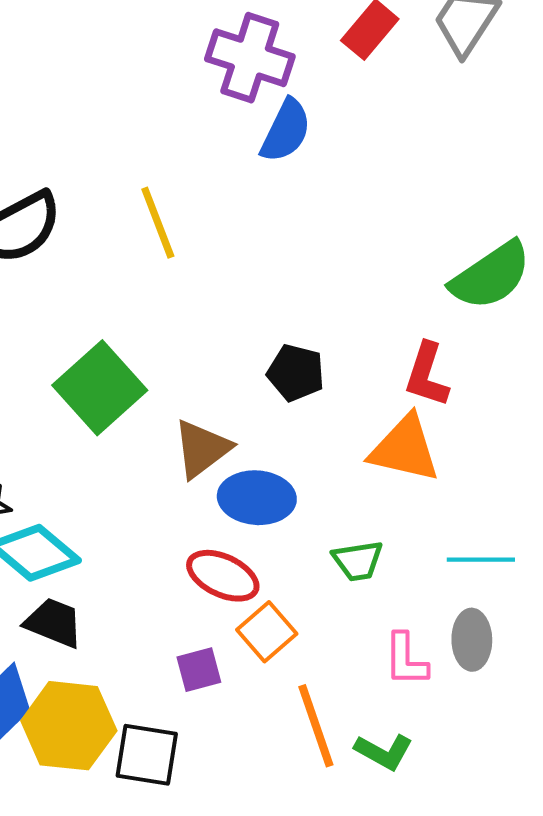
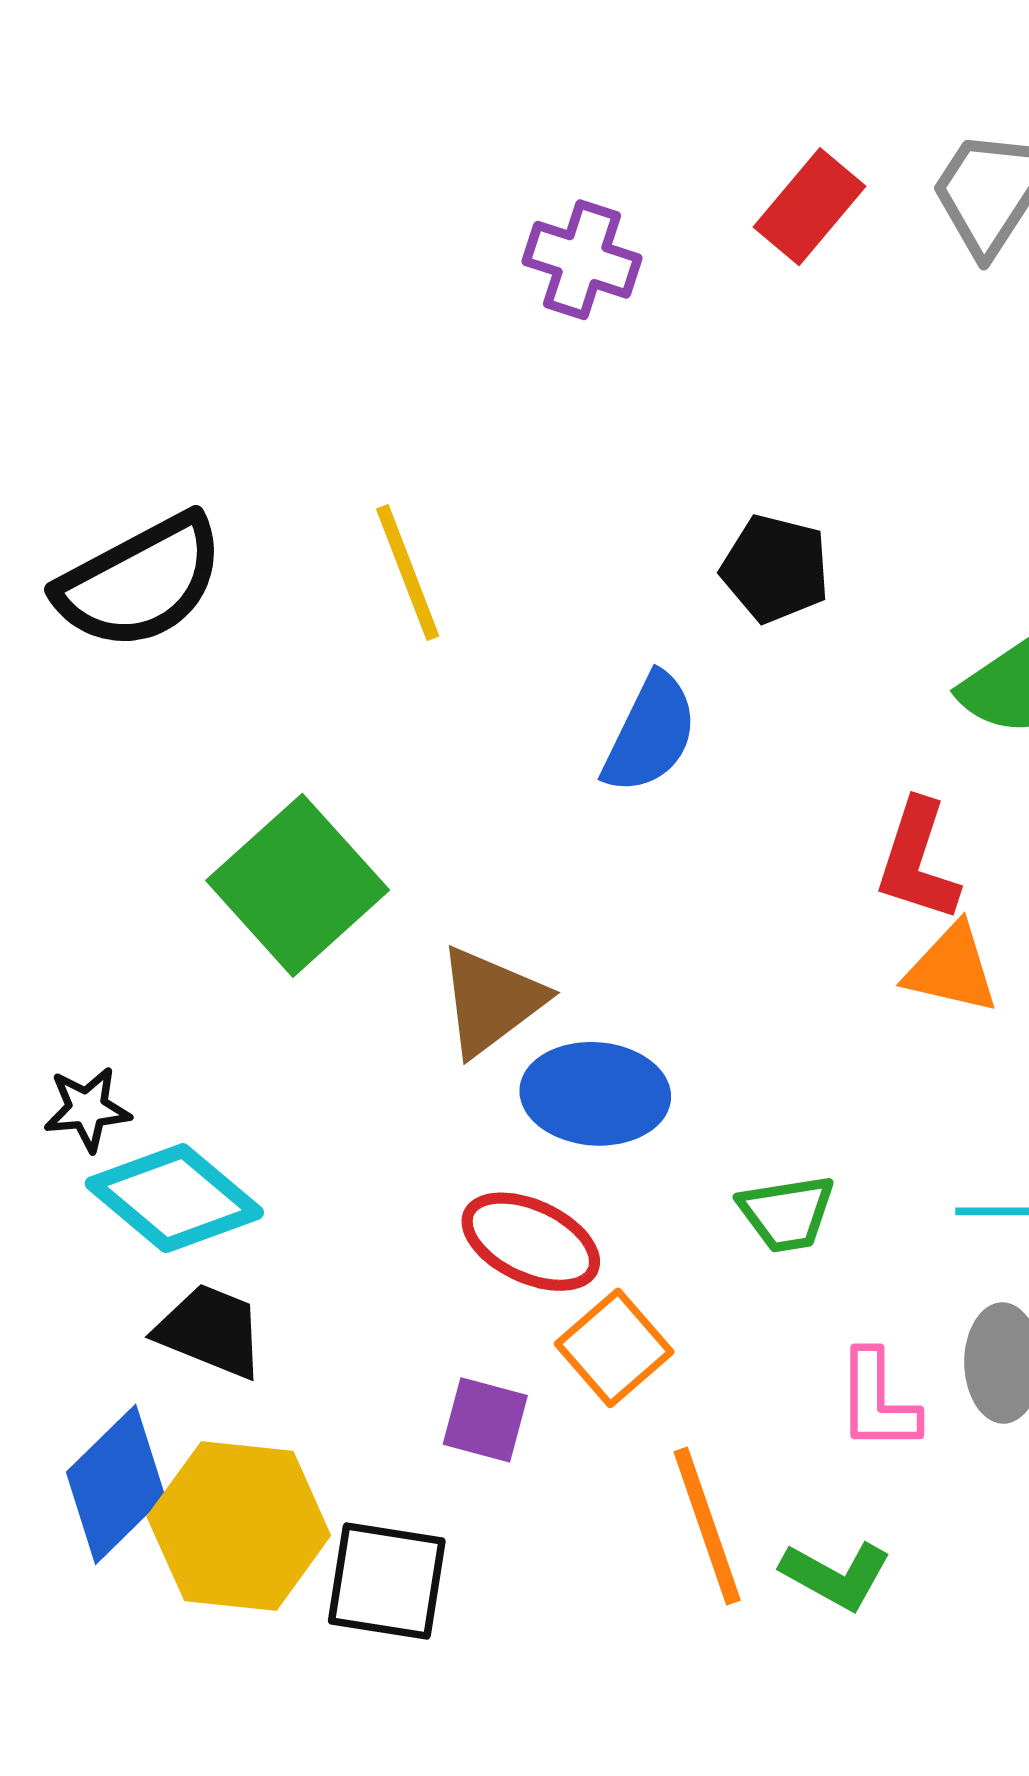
purple cross: (250, 58) -> (582, 260), size x0.7
blue semicircle: (286, 131) -> (650, 734), moved
black pentagon: (296, 373) -> (775, 569), moved
orange triangle: (405, 449) -> (952, 969), moved, size x0.7
purple square: (199, 670) -> (485, 1420), turned 30

